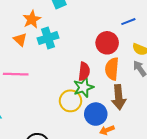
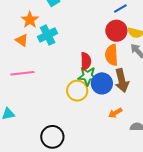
red circle: (107, 43) -> (116, 31), moved
green star: (84, 87) -> (88, 76), turned 30
blue circle: (96, 114) -> (102, 83), moved

